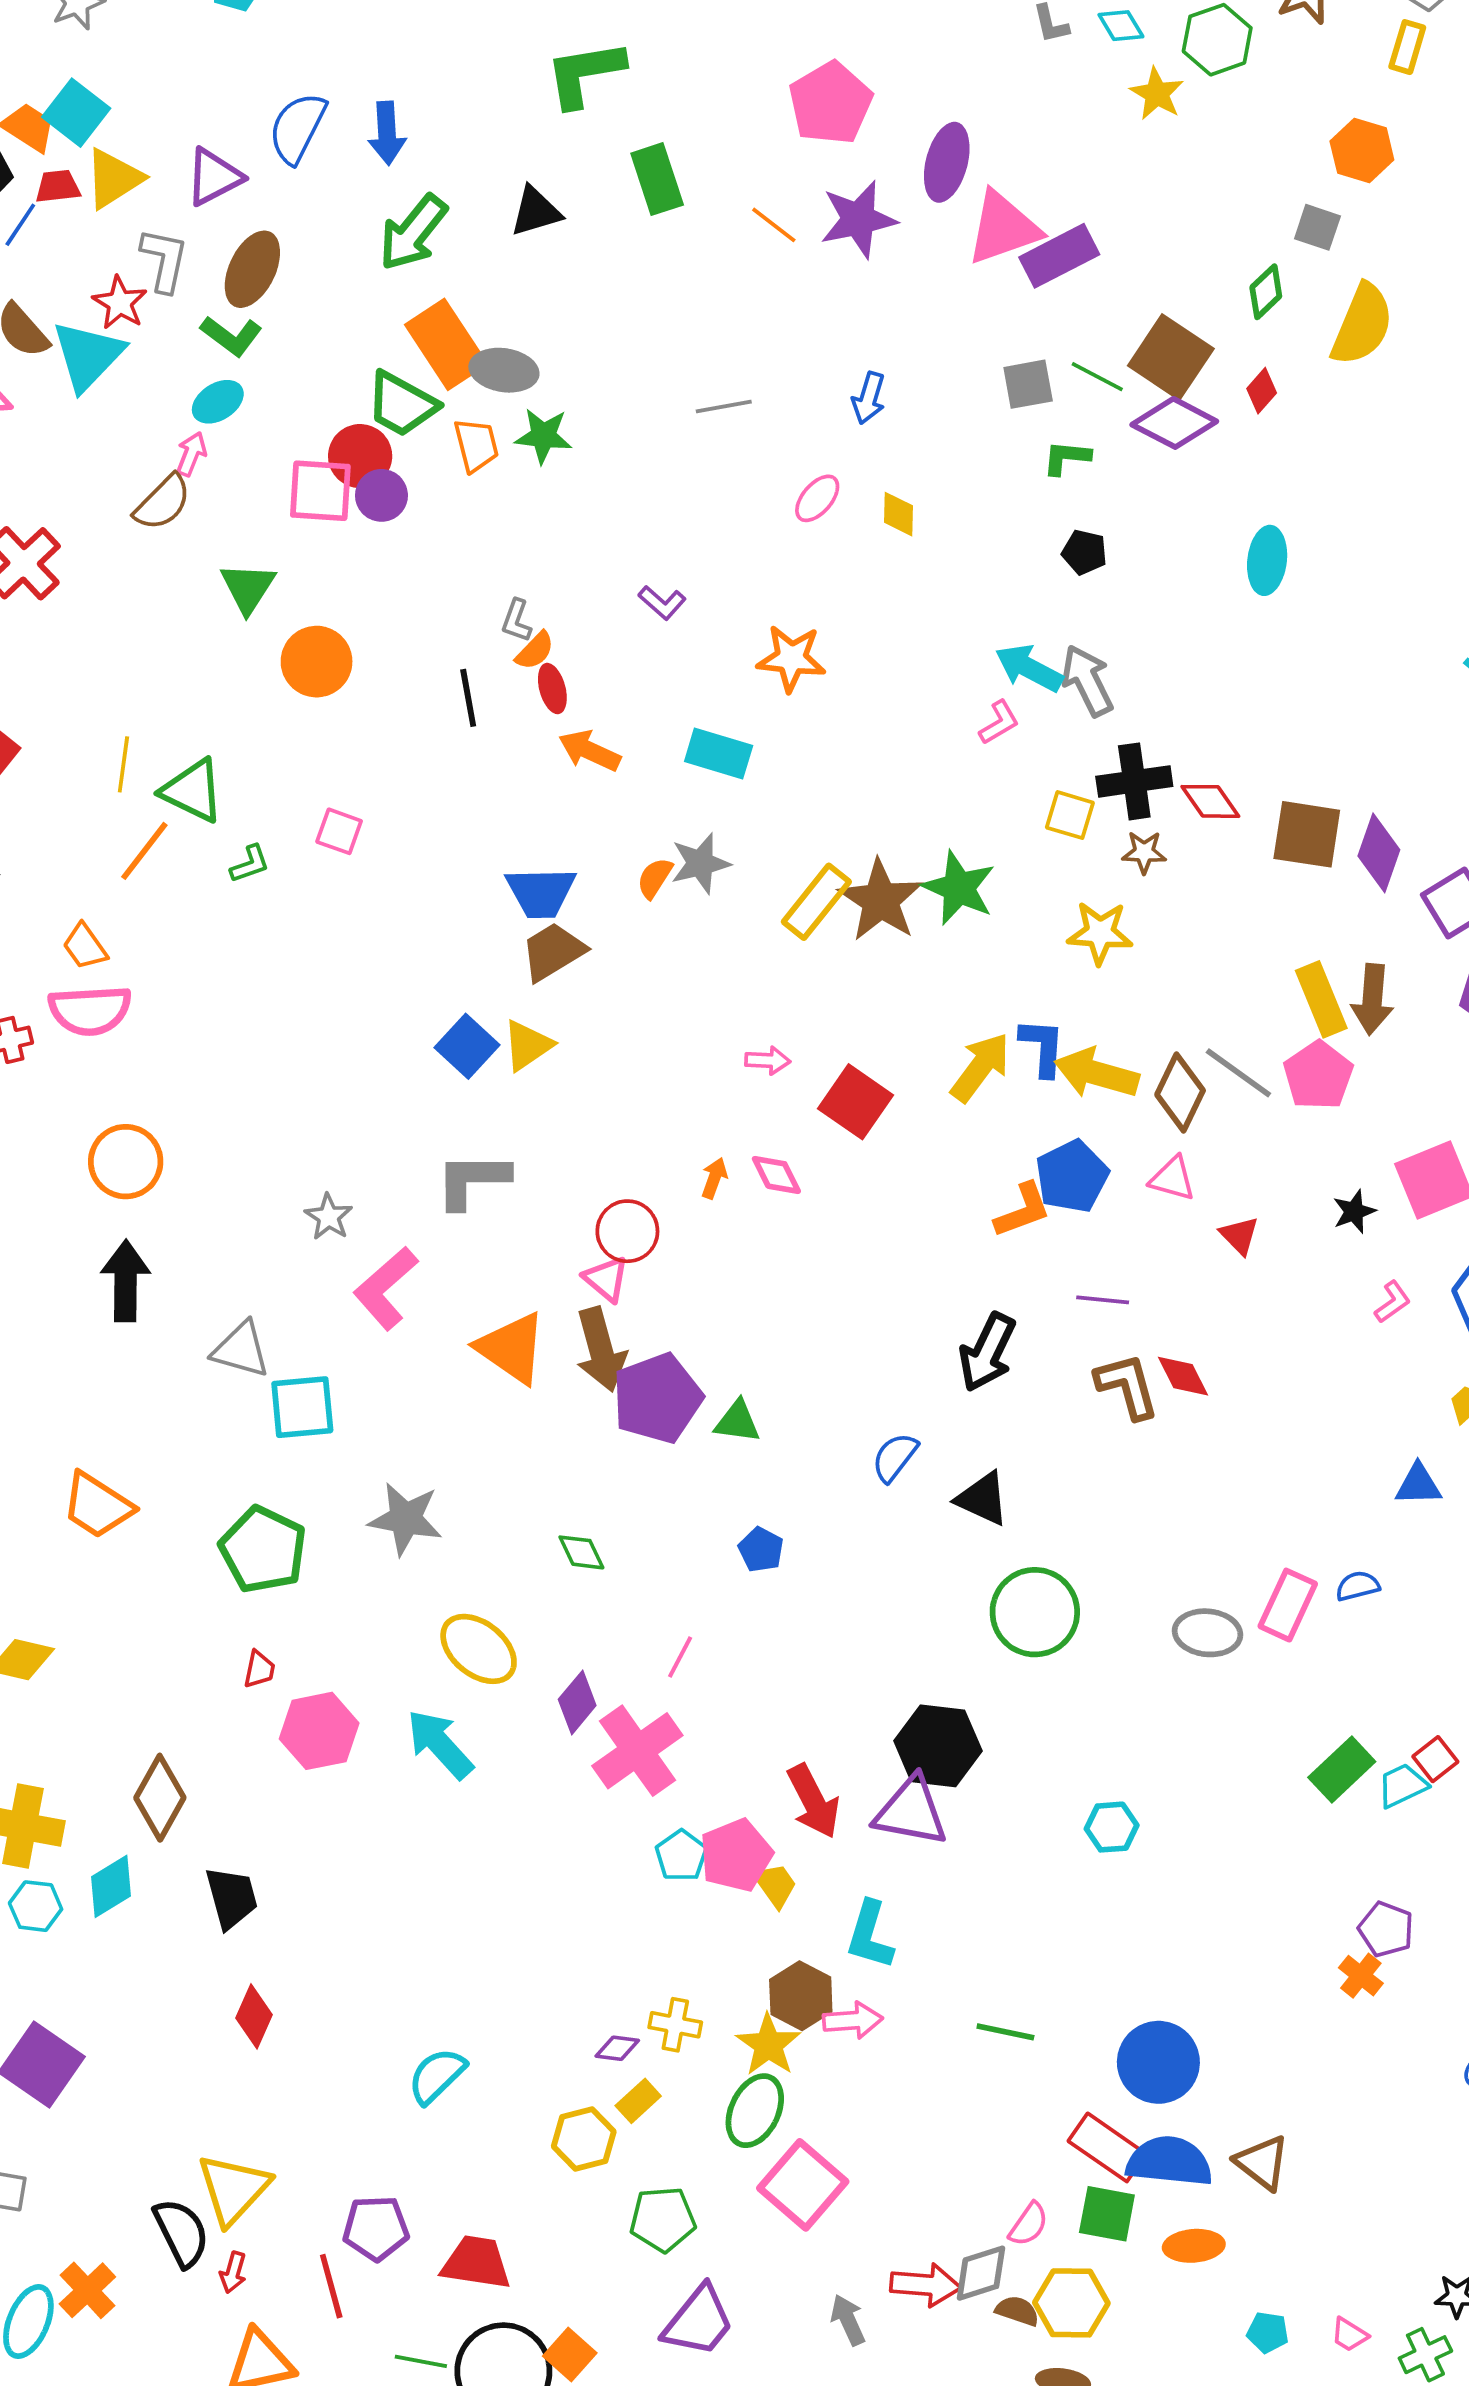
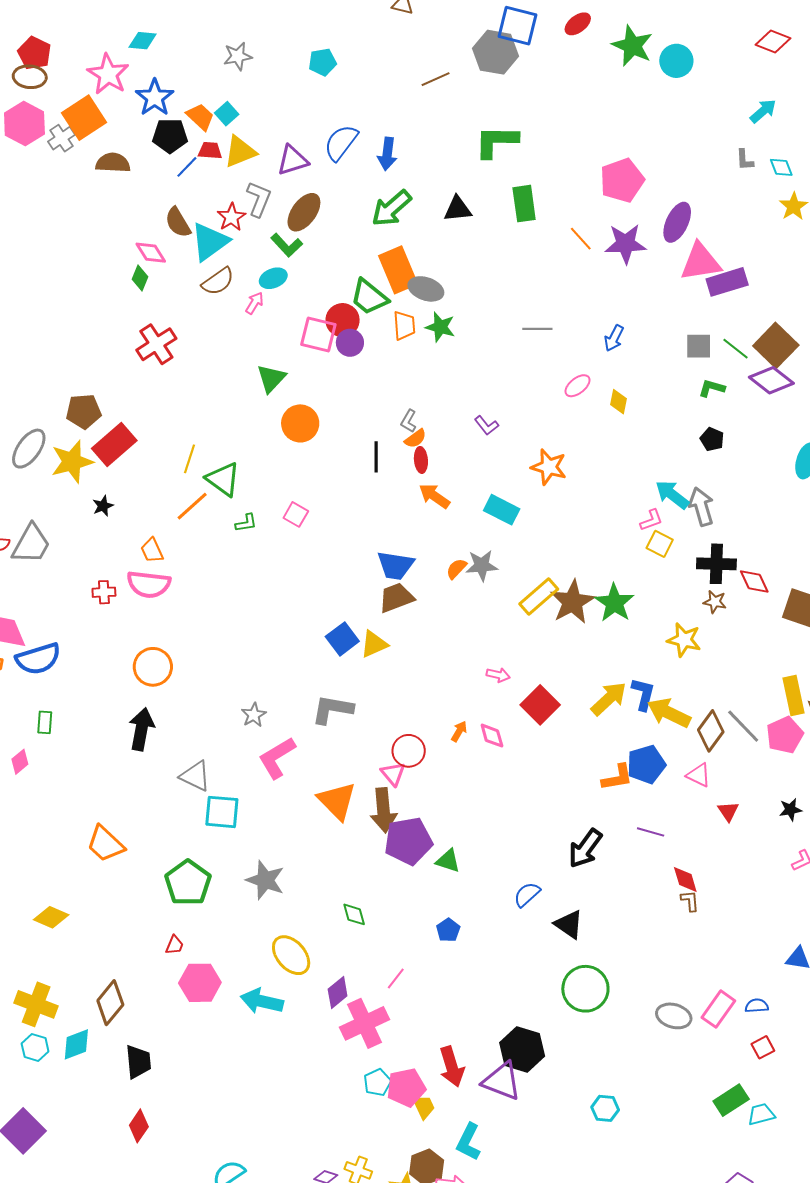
cyan square: (76, 113) -> (227, 114), size x0.7
brown semicircle: (163, 502) -> (218, 281), moved
yellow square: (1070, 815) -> (660, 544), moved
brown L-shape: (1127, 1386) -> (690, 901), moved, size x0.6
cyan arrow: (440, 1744) -> (262, 1001), turned -45
red square: (1435, 1759) -> (763, 1047), moved

